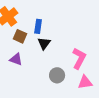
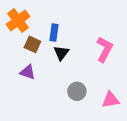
pink L-shape: (79, 58) -> (105, 49), moved

